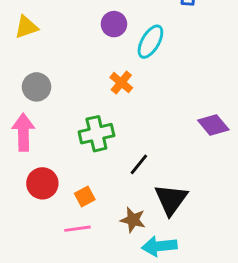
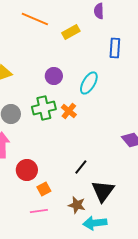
purple circle: (114, 24) -> (54, 76), moved
green cross: (96, 134) -> (44, 108), moved
red circle: (42, 183) -> (27, 170), moved

